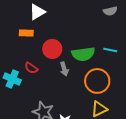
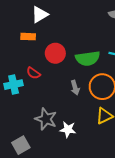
gray arrow: (64, 69) -> (75, 88), moved
cyan cross: (12, 79) -> (14, 85), turned -36

